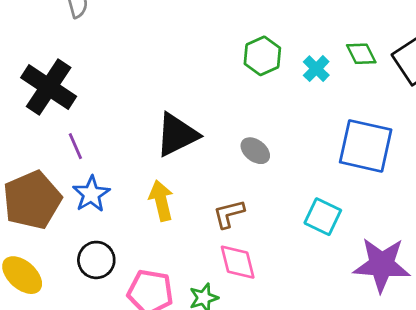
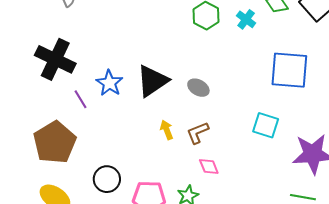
gray ellipse: (255, 151) -> (198, 88), moved
blue star: (91, 194) -> (109, 83), moved
yellow arrow: (161, 201) -> (167, 130), moved, size x0.7
pink diamond: (238, 262) -> (209, 167), size x0.7

